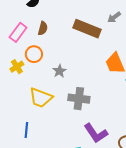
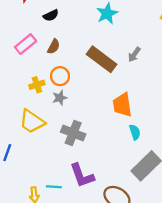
gray arrow: (114, 17) -> (134, 55), turned -32
orange circle: (34, 54) -> (60, 76), moved
yellow cross: (17, 67) -> (37, 85), moved

